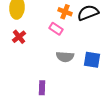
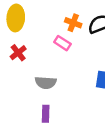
gray semicircle: (65, 57) -> (46, 83), moved

